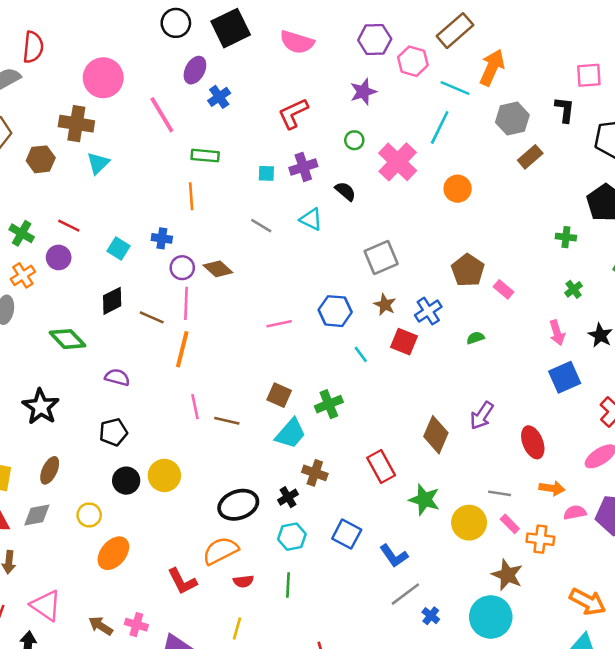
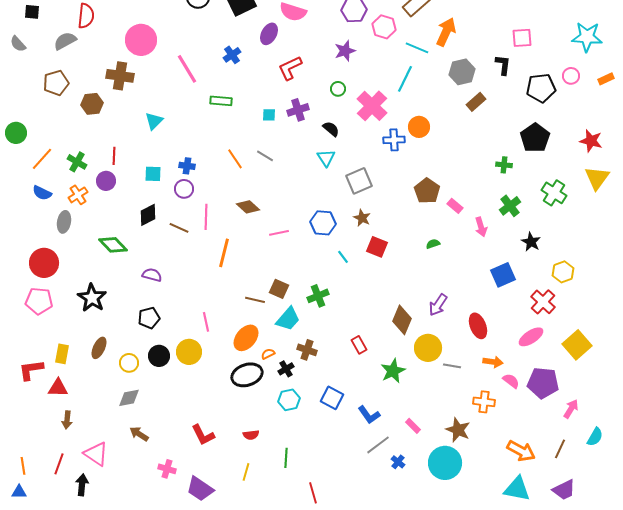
purple ellipse: (195, 70) -> (269, 34), moved
cyan triangle: (98, 163) -> (154, 121), moved
orange line: (191, 196) -> (235, 159), moved, turned -30
cyan triangle: (311, 219) -> (326, 158), moved, turned 30
red line: (69, 226) -> (114, 156), turned 66
cyan square: (118, 249) -> (153, 174), turned -30
purple circle: (182, 268) -> (184, 189), moved
brown diamond: (218, 269) -> (248, 207), moved
green cross: (574, 289) -> (510, 206), size x1.5
blue cross: (428, 311) -> (394, 140), moved, turned 30
pink arrow: (557, 333) -> (481, 227), moved
orange line: (182, 349) -> (224, 253), moved
pink line: (195, 407) -> (206, 322), moved
brown line: (227, 421) -> (255, 300), moved
red rectangle: (381, 467) -> (359, 345), size x0.7
green star: (424, 500) -> (393, 371), turned 30
pink semicircle: (575, 512) -> (511, 381), turned 48
gray diamond: (37, 515) -> (129, 398), moved
yellow circle: (89, 515) -> (129, 363), moved
yellow circle: (469, 523) -> (428, 348), moved
pink rectangle: (510, 524) -> (413, 426), moved
orange semicircle: (220, 551) -> (268, 354), moved, size x0.5
orange ellipse: (113, 553) -> (246, 338), moved
green line: (288, 585) -> (286, 458), moved
brown arrow: (101, 626) -> (139, 434), moved

